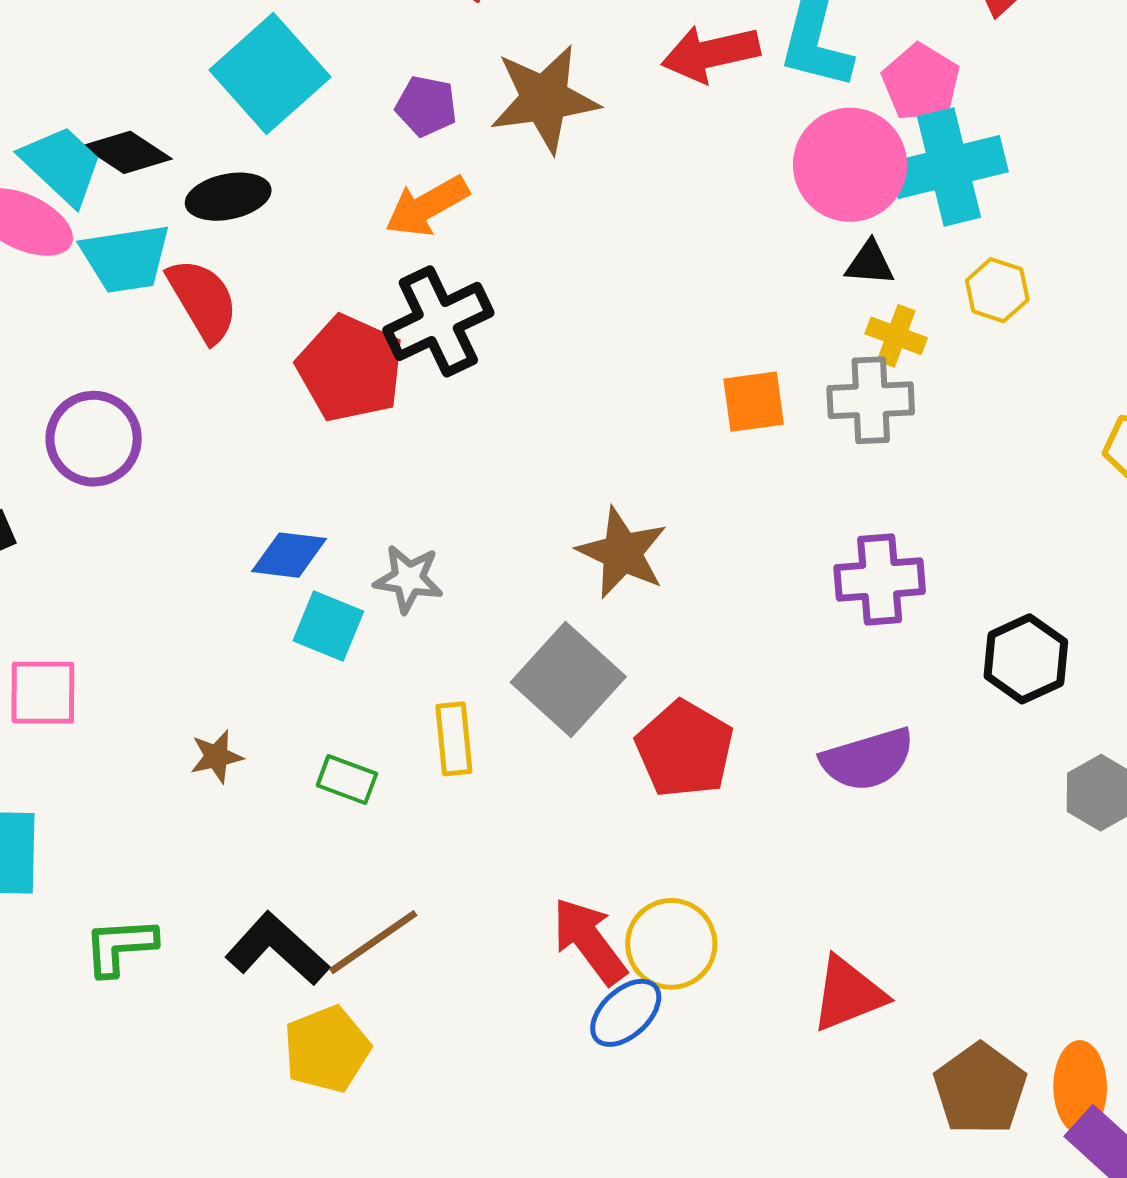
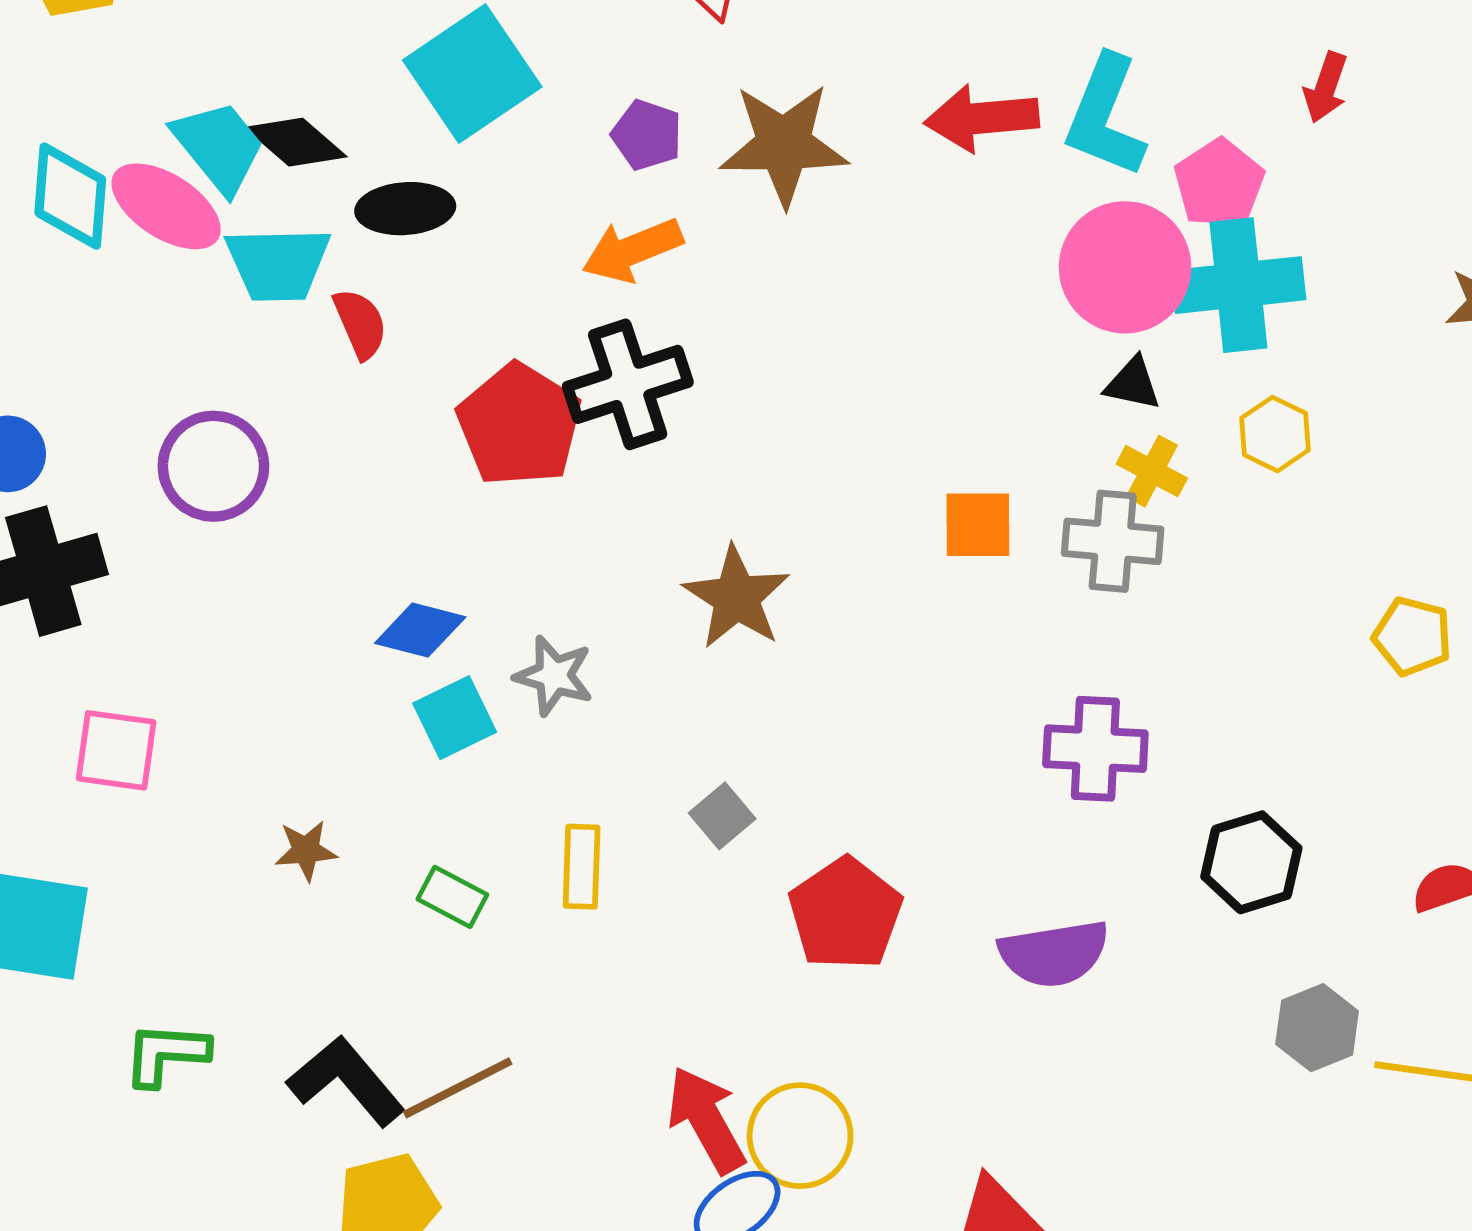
red semicircle: (203, 300) -> (360, 324), size x0.7
brown star: (622, 553) -> (736, 597), moved
cyan square: (328, 626) -> (455, 718), turned 34
gray square: (568, 679) -> (722, 816), size x0.5

